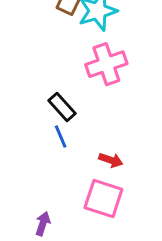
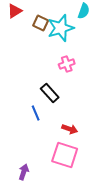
pink cross: (106, 64) -> (67, 64), size x0.6
black rectangle: (62, 107) -> (50, 93), moved

